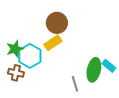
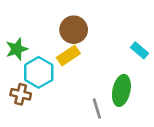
green star: (15, 49) -> (17, 49), moved
cyan rectangle: (109, 66) -> (140, 50), moved

